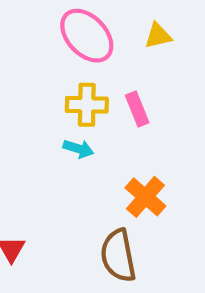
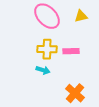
pink rectangle: (137, 109) -> (71, 51), turned -70

